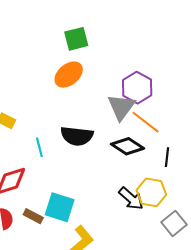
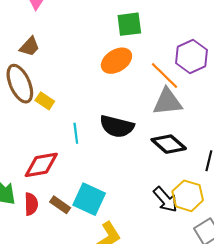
purple hexagon: (137, 88) -> (191, 57), moved
gray triangle: (121, 107) -> (167, 102), turned 40
orange line: (146, 122) -> (164, 76), moved

